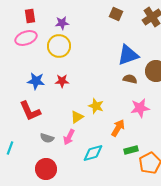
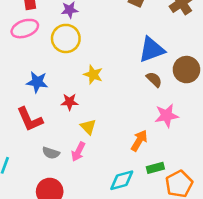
brown semicircle: (130, 79) -> (154, 80), turned 32
red star: (62, 81) -> (70, 102), moved
yellow star: (96, 106) -> (93, 75), moved
yellow triangle: (77, 117) -> (88, 127), turned -40
cyan diamond: (93, 153) -> (122, 180), moved

